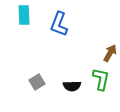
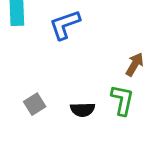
blue L-shape: (59, 24) -> (65, 25), turned 50

